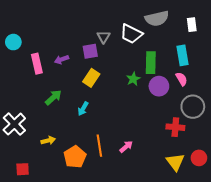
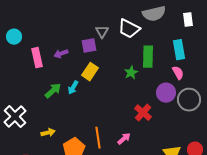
purple circle: (159, 86) -> (166, 93), moved
cyan arrow: (83, 109) -> (73, 88), moved
red cross: (175, 127) -> (143, 113), moved, turned 36

